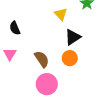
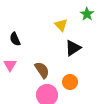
orange circle: (70, 58) -> (70, 82), moved

